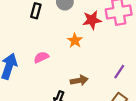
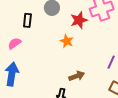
pink semicircle: (41, 57) -> (15, 43), moved

